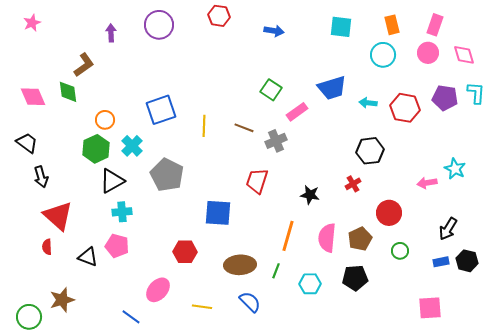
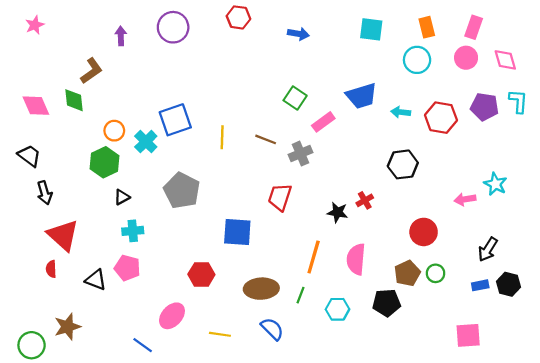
cyan cross: (132, 146) -> (146, 142), moved
black triangle: (112, 181) -> (122, 197), size x0.6
red cross: (353, 184) -> (365, 200), moved
brown pentagon: (360, 239) -> (407, 273), moved

